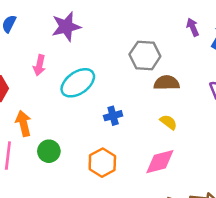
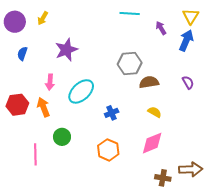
purple arrow: (193, 27) -> (161, 28), moved
orange arrow: (23, 123) -> (43, 107), moved
green circle: (49, 151) -> (62, 137), moved

